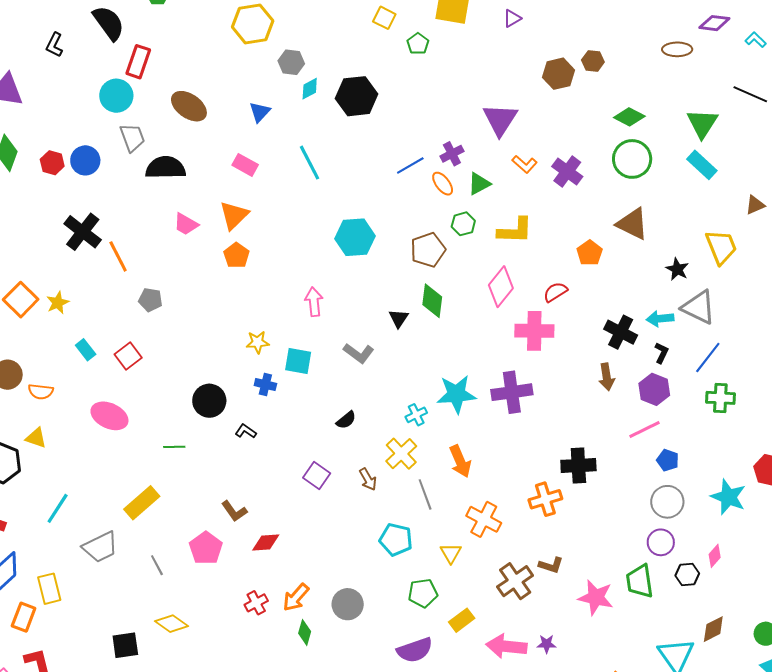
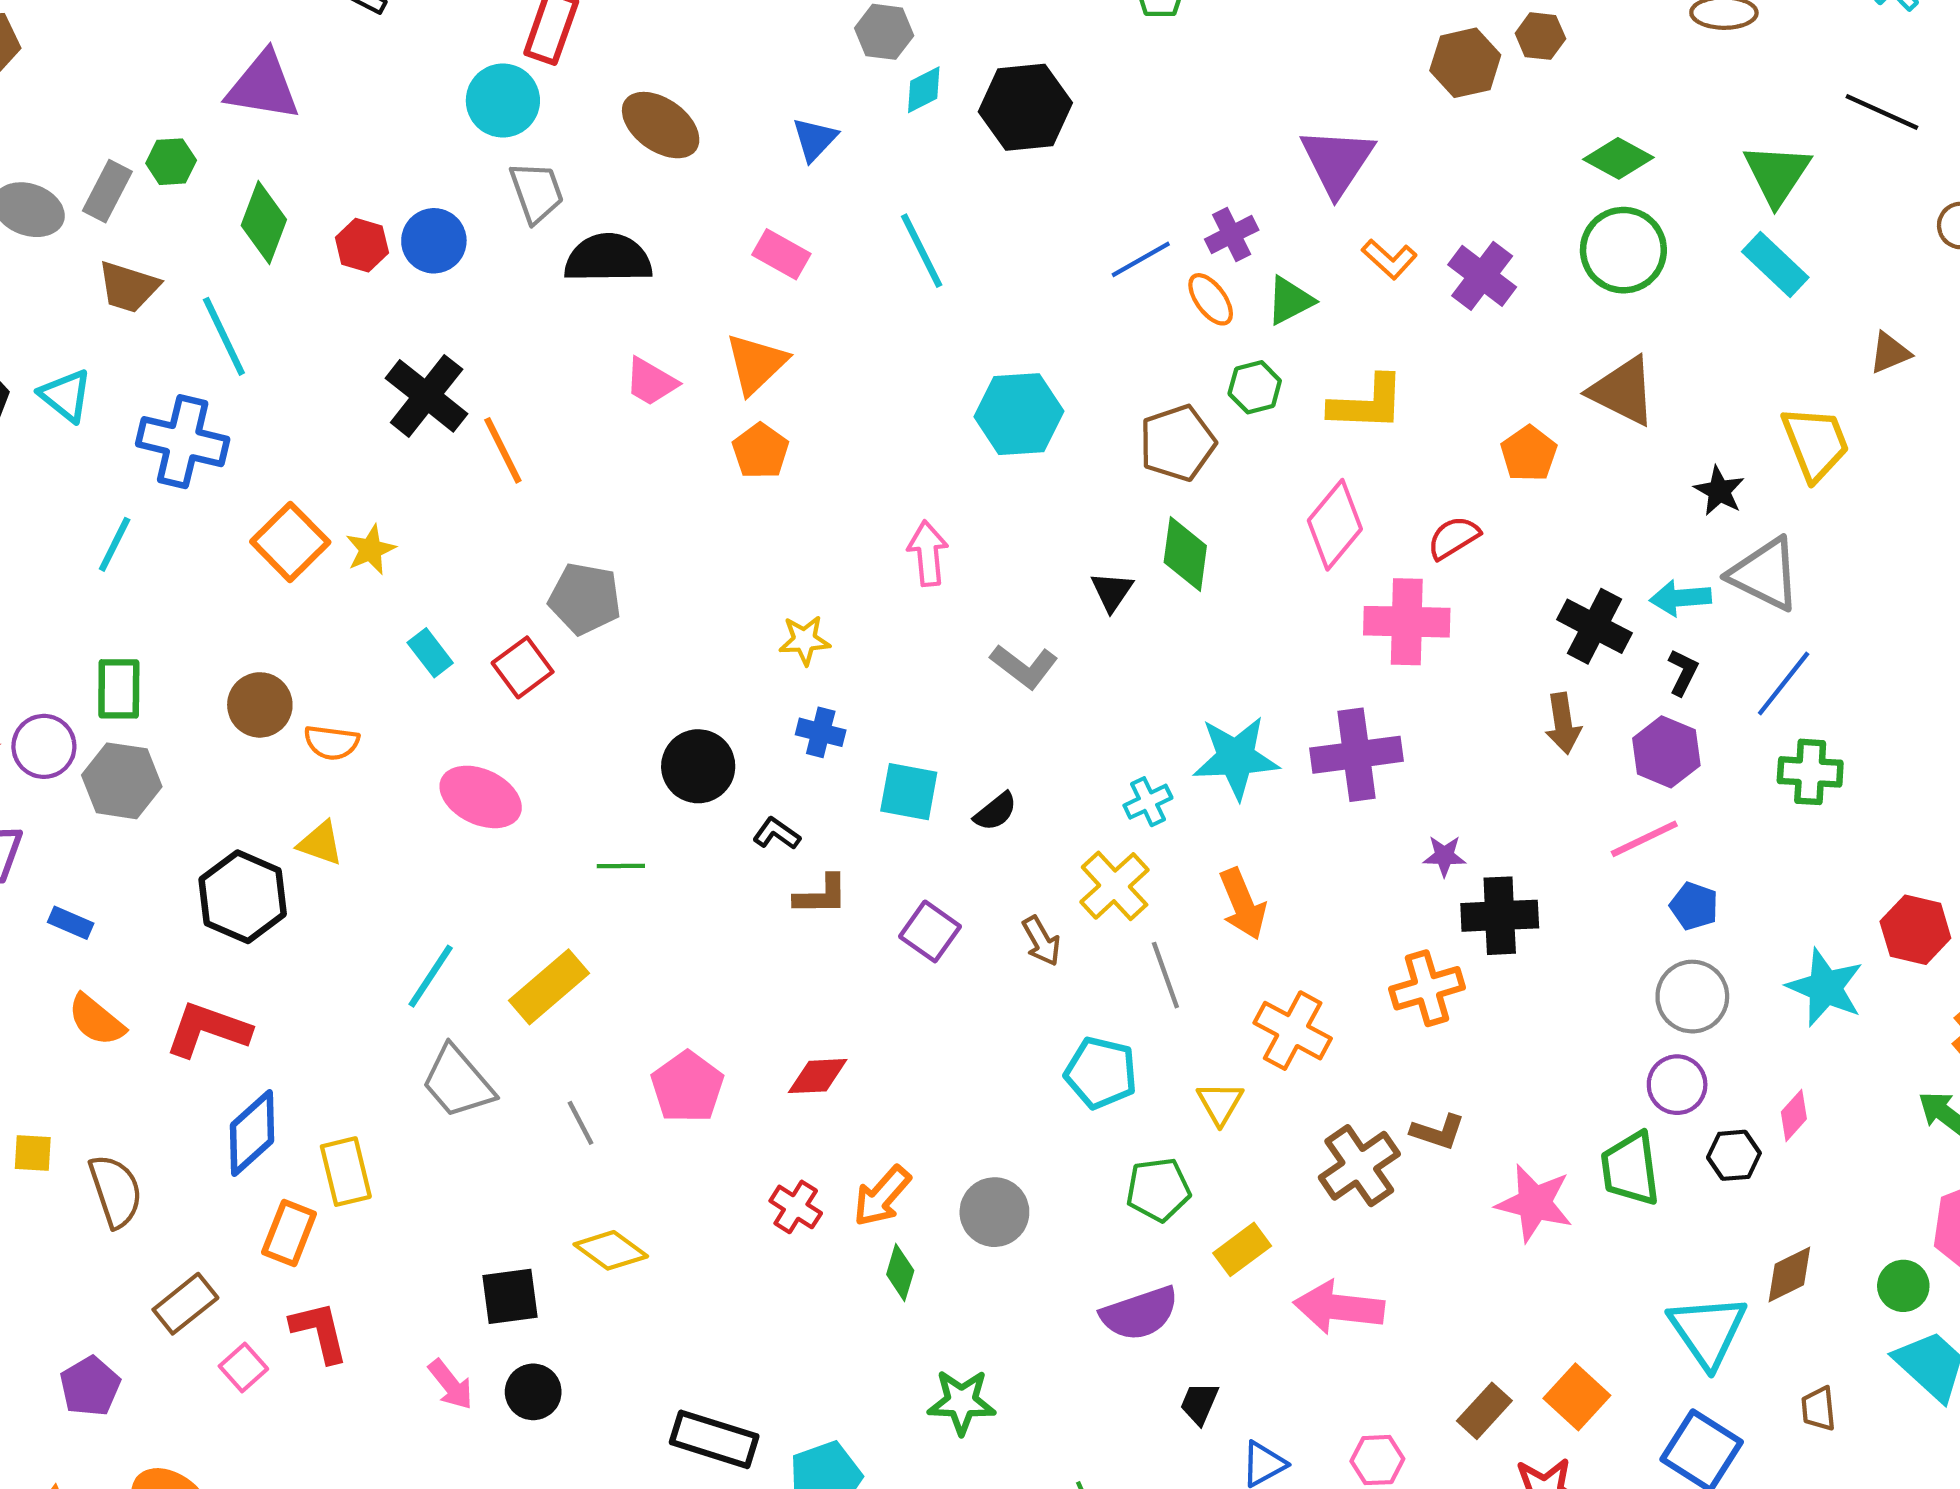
gray pentagon: (150, 300) -> (585, 599), moved, size x1.4
cyan square: (298, 361) -> (909, 792), moved
cyan line: (58, 508) -> (431, 976), moved
brown L-shape: (234, 511) -> (821, 895), moved, turned -56
gray trapezoid: (100, 547) -> (458, 1082), turned 75
red cross: (256, 603) -> (796, 1207), turned -30
purple star: (547, 644) -> (1444, 856), moved

